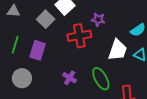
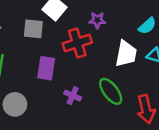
gray square: (46, 19) -> (33, 29), turned -30
purple rectangle: (38, 50) -> (46, 68), moved

